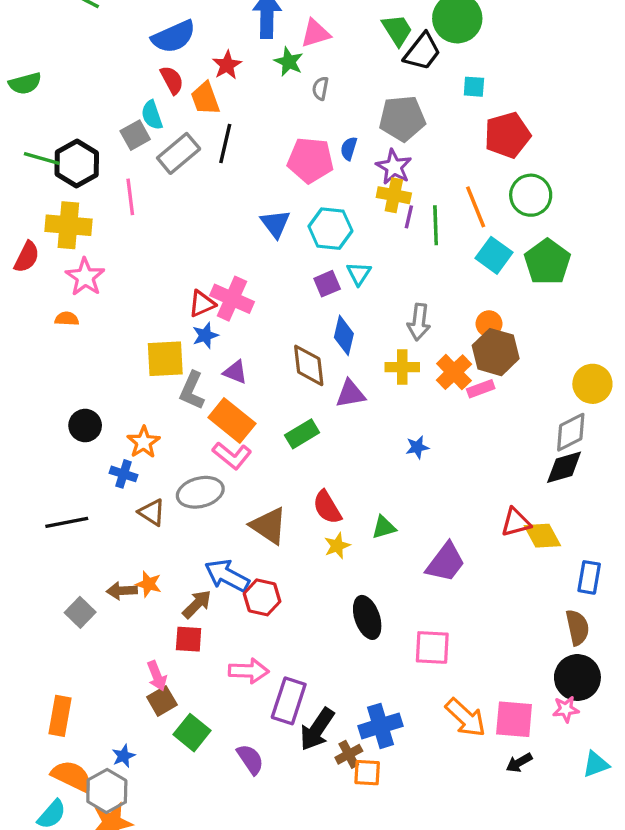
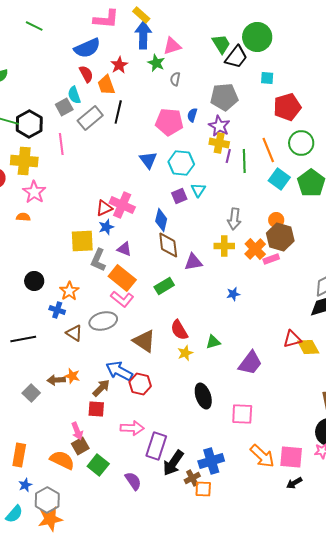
blue diamond: (344, 335) -> (161, 220), moved
blue star: (123, 756) -> (25, 485), moved
orange semicircle: (72, 776) -> (62, 460), moved

